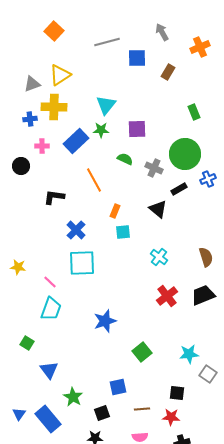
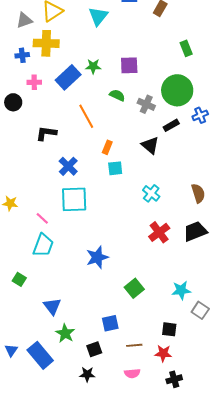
cyan triangle: (106, 105) -> (98, 16), moved
blue triangle: (49, 370) -> (52, 306), moved

